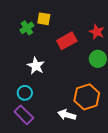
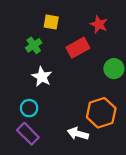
green cross: (27, 28) -> (34, 45), moved
red star: (97, 32) -> (99, 24), moved

